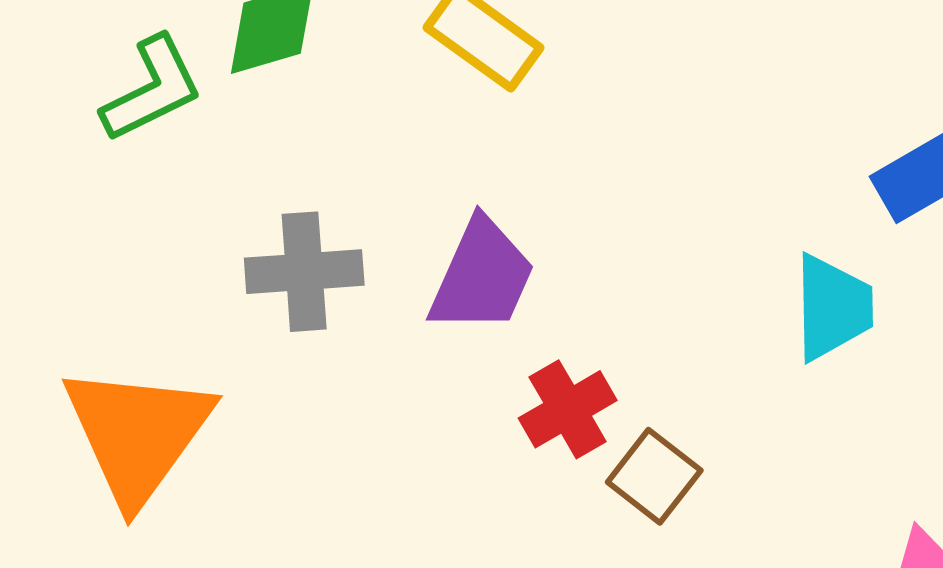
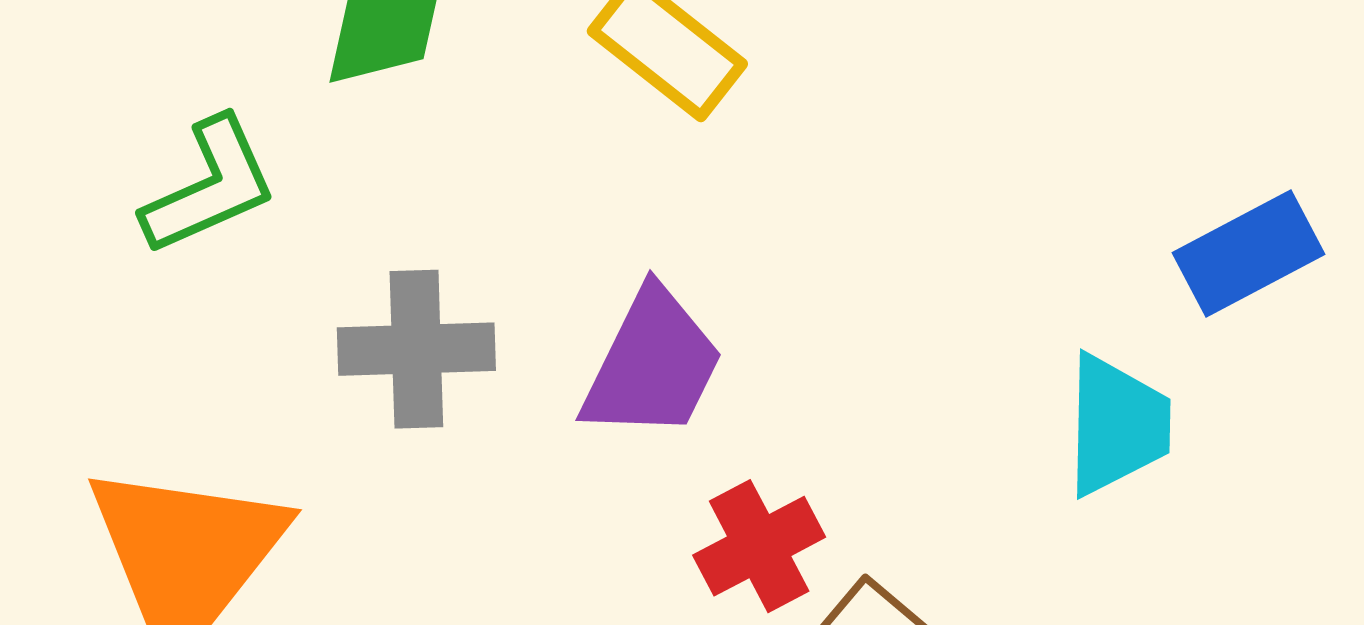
green L-shape: (152, 89) -> (210, 186), moved

